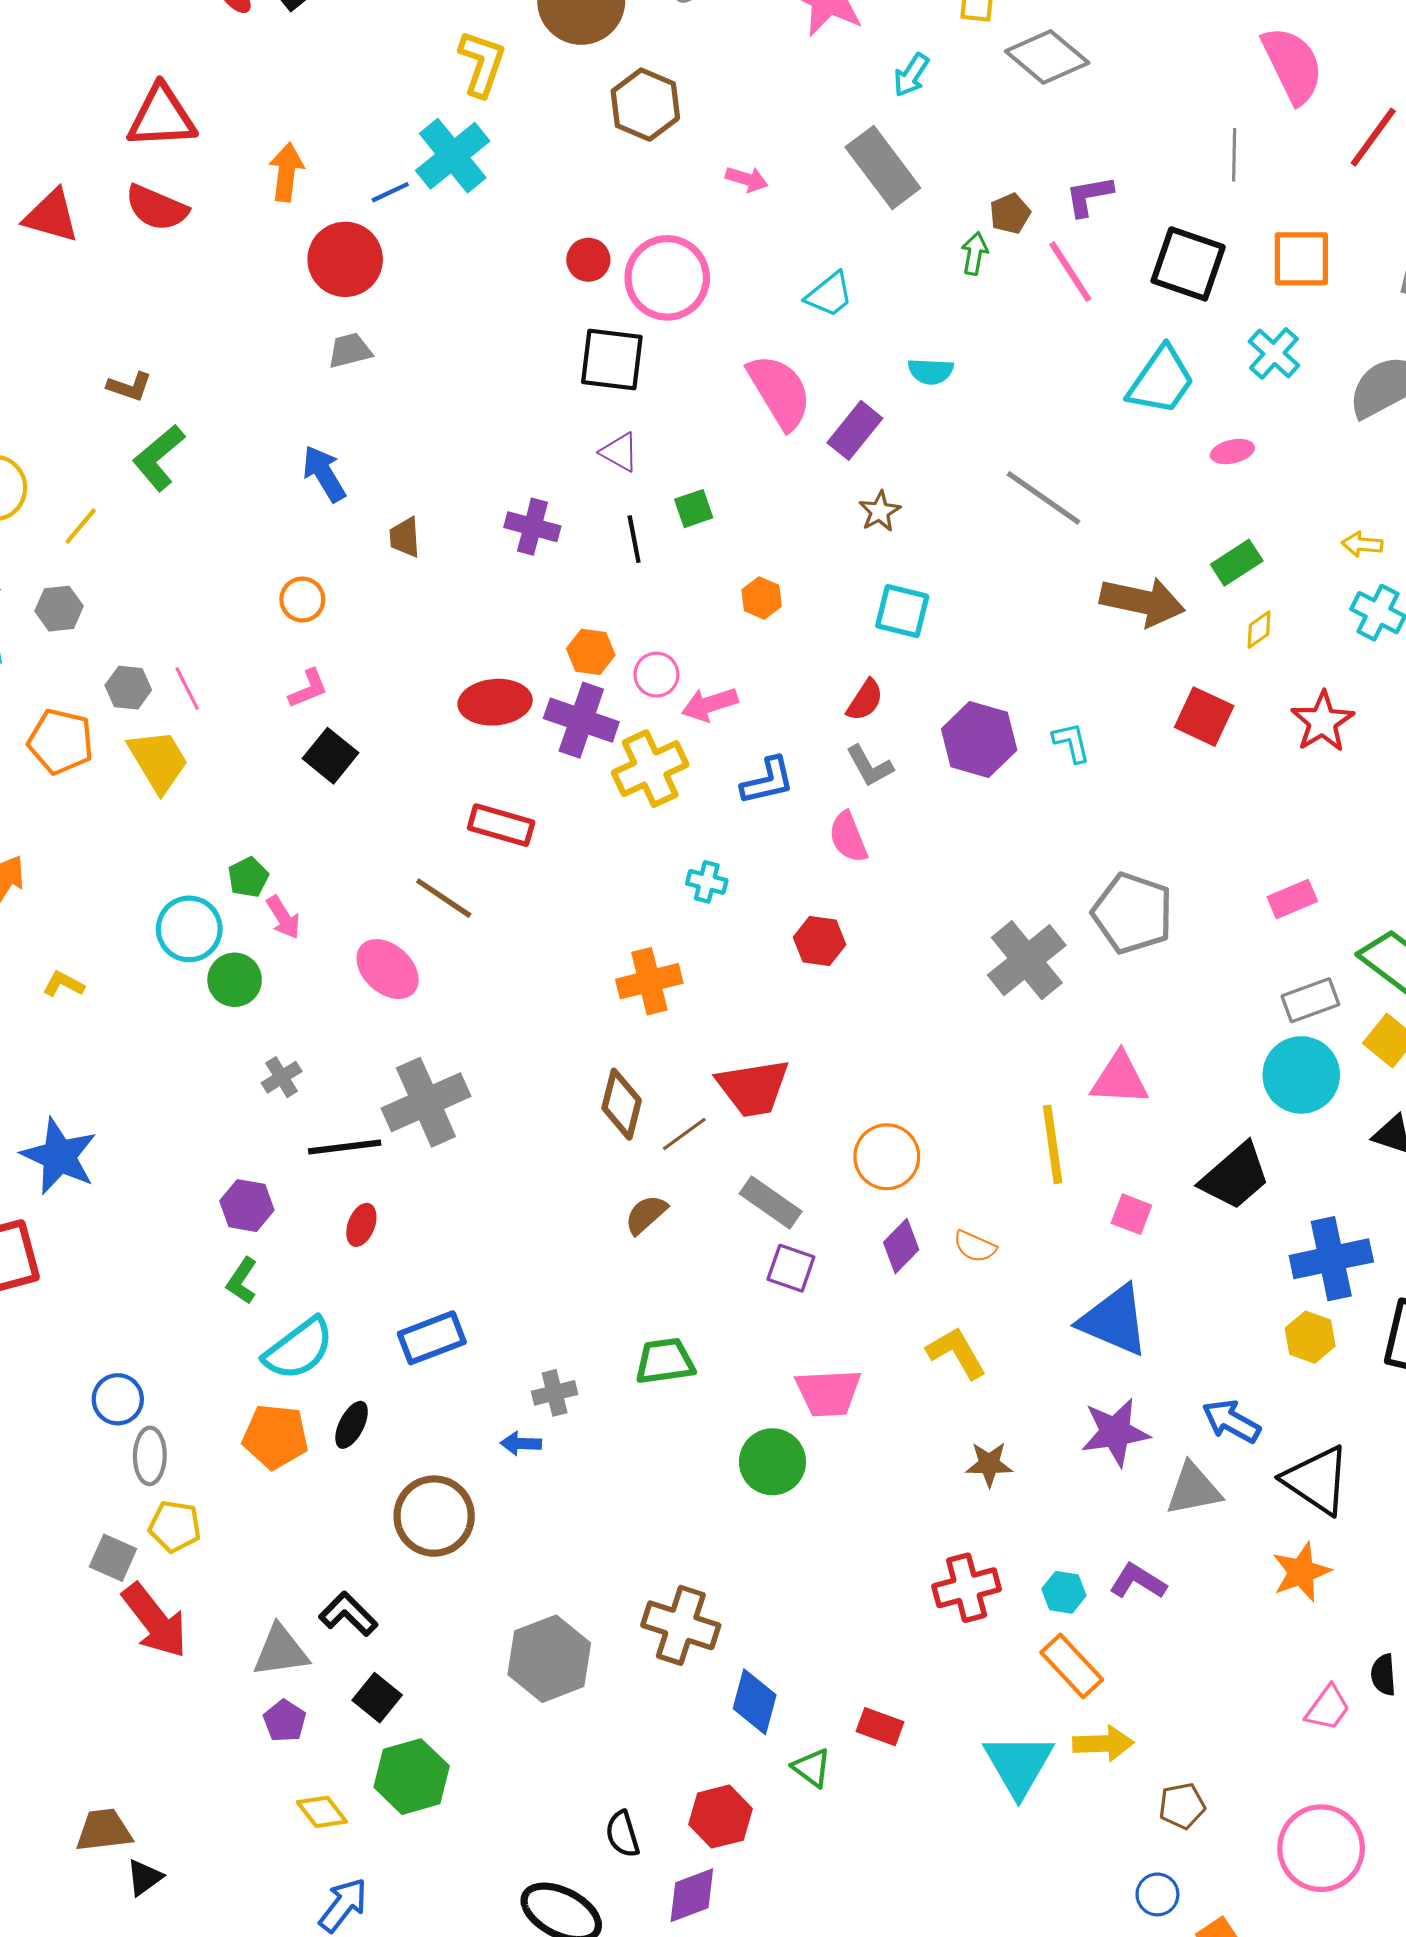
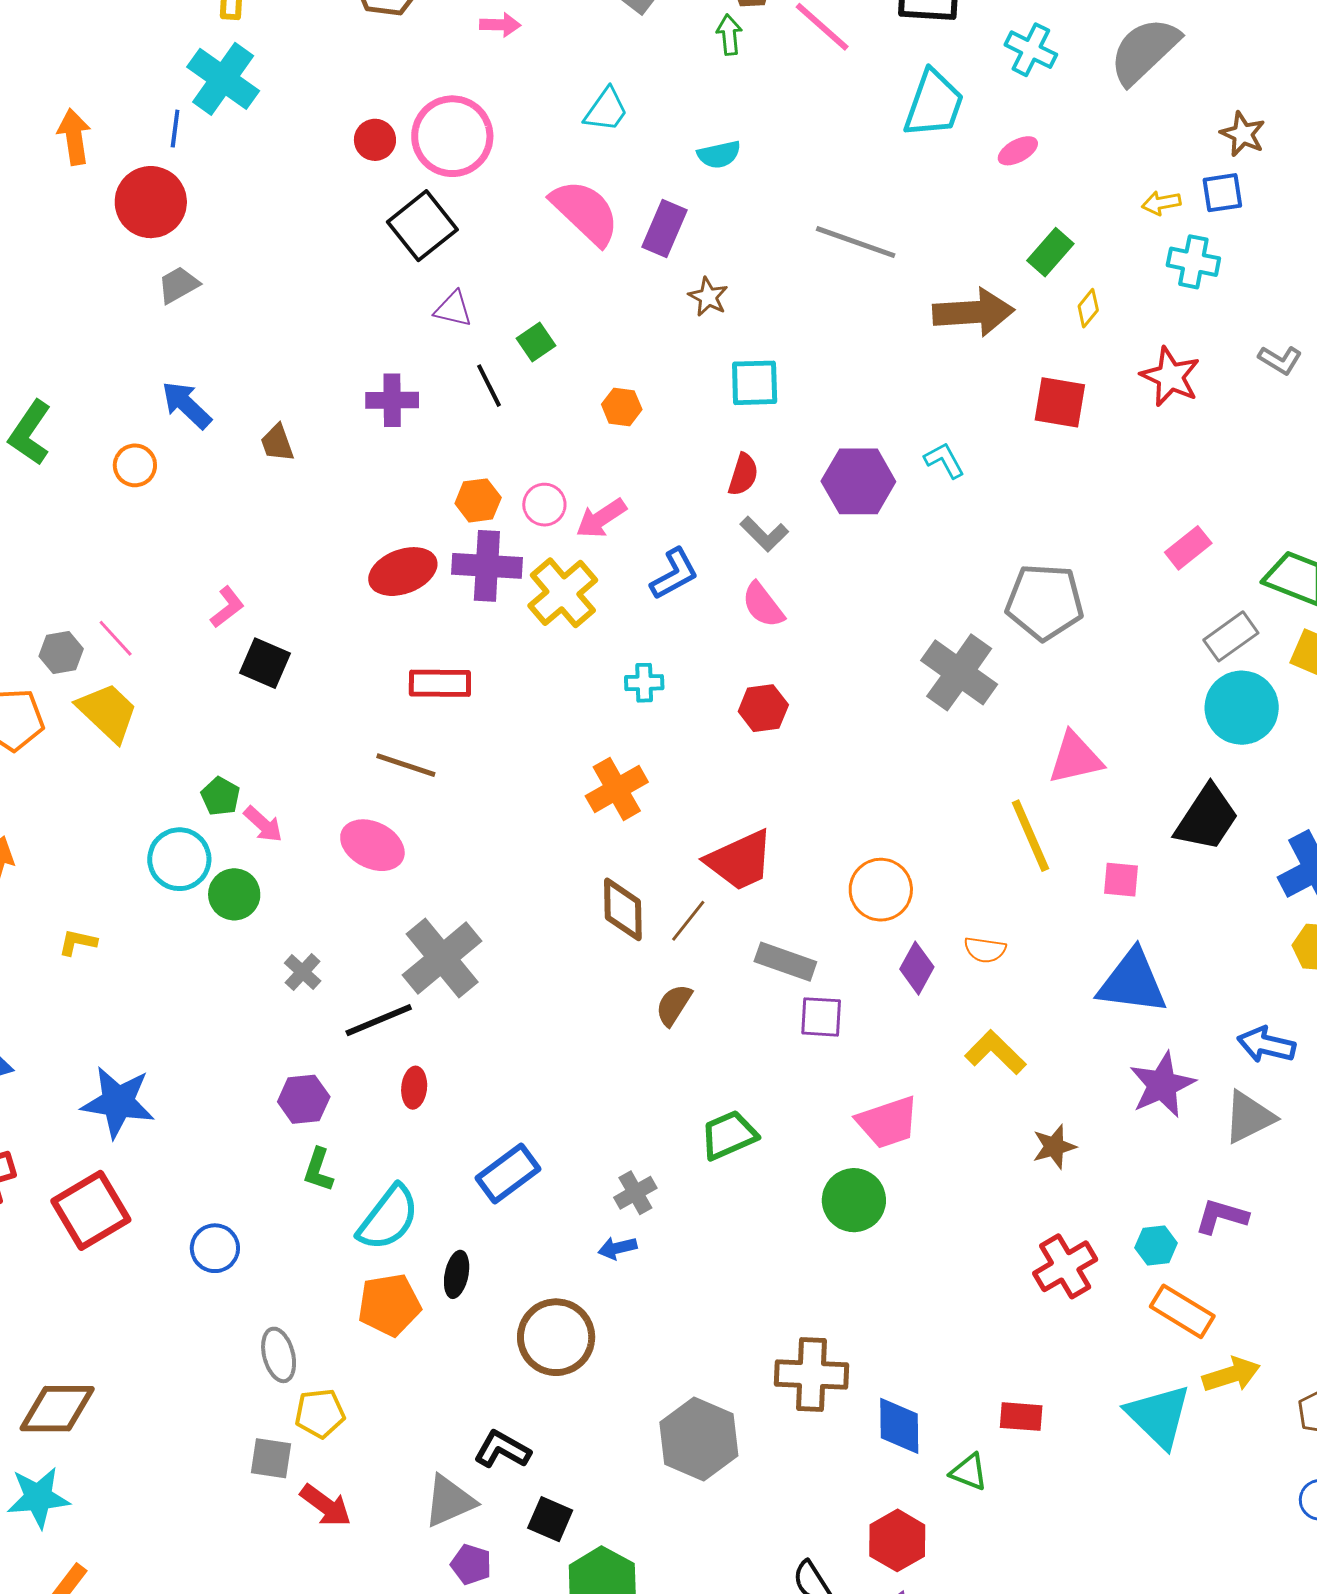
blue line: (390, 192) -> (175, 129), turned -42
black square: (612, 360) -> (422, 226), turned -30
orange circle: (302, 600) -> (135, 465), moved
blue circle: (118, 1399) -> (215, 1248), moved
red arrow: (155, 1621) -> (326, 1506), size x0.7

